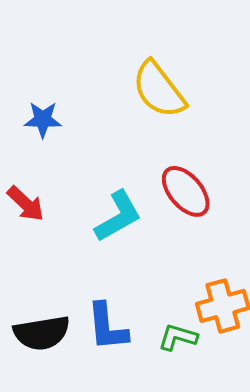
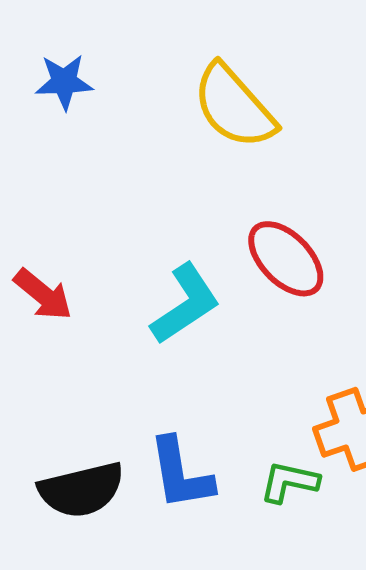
blue star: (43, 120) -> (64, 82), moved

